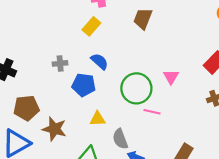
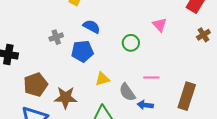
green circle: (136, 88) -> (131, 43), size x0.6
pink line: (152, 112) -> (151, 78), moved

